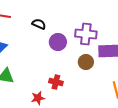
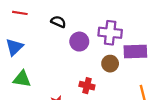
red cross: (56, 82) -> (87, 86), moved

